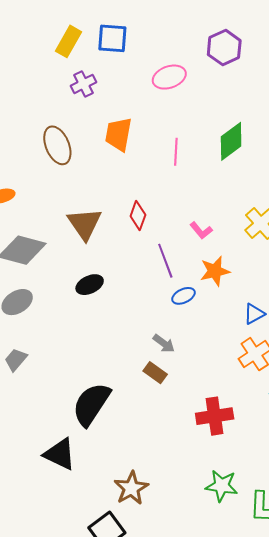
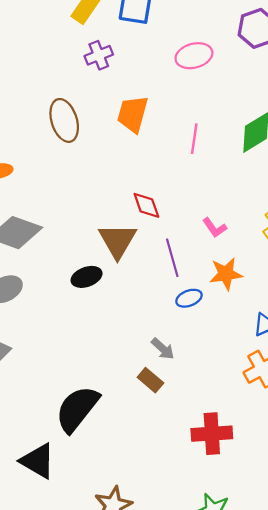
red diamond: (138, 216) -> (146, 205), turned -44
brown triangle: (85, 224) -> (118, 241), moved

